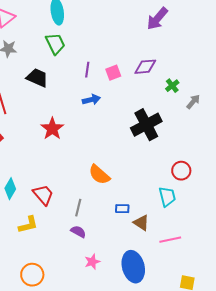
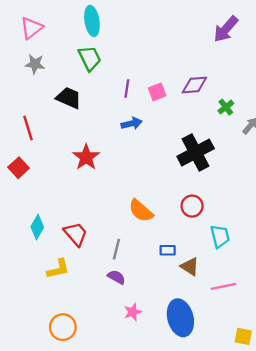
purple arrow: (157, 19) -> (226, 29), moved
red circle: (181, 171) -> (192, 206), moved

